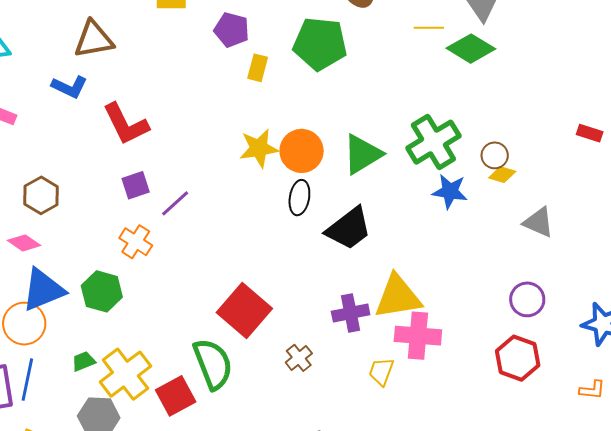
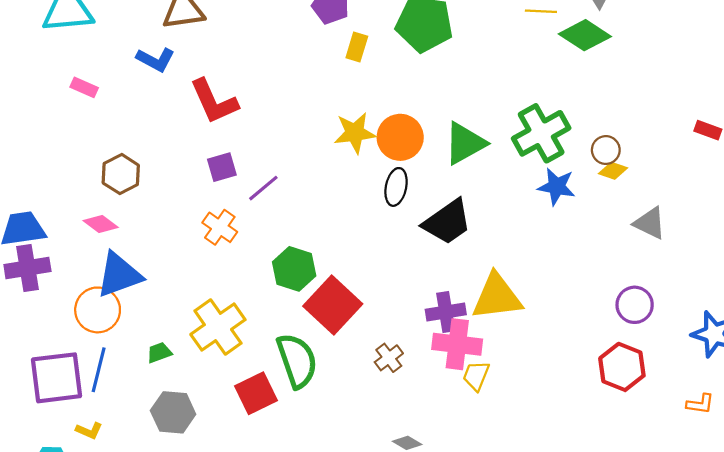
green hexagon: (102, 291) -> (294, 269), moved
pink cross: (418, 336) -> (457, 344), moved
yellow cross: (125, 374) -> (218, 327), moved

